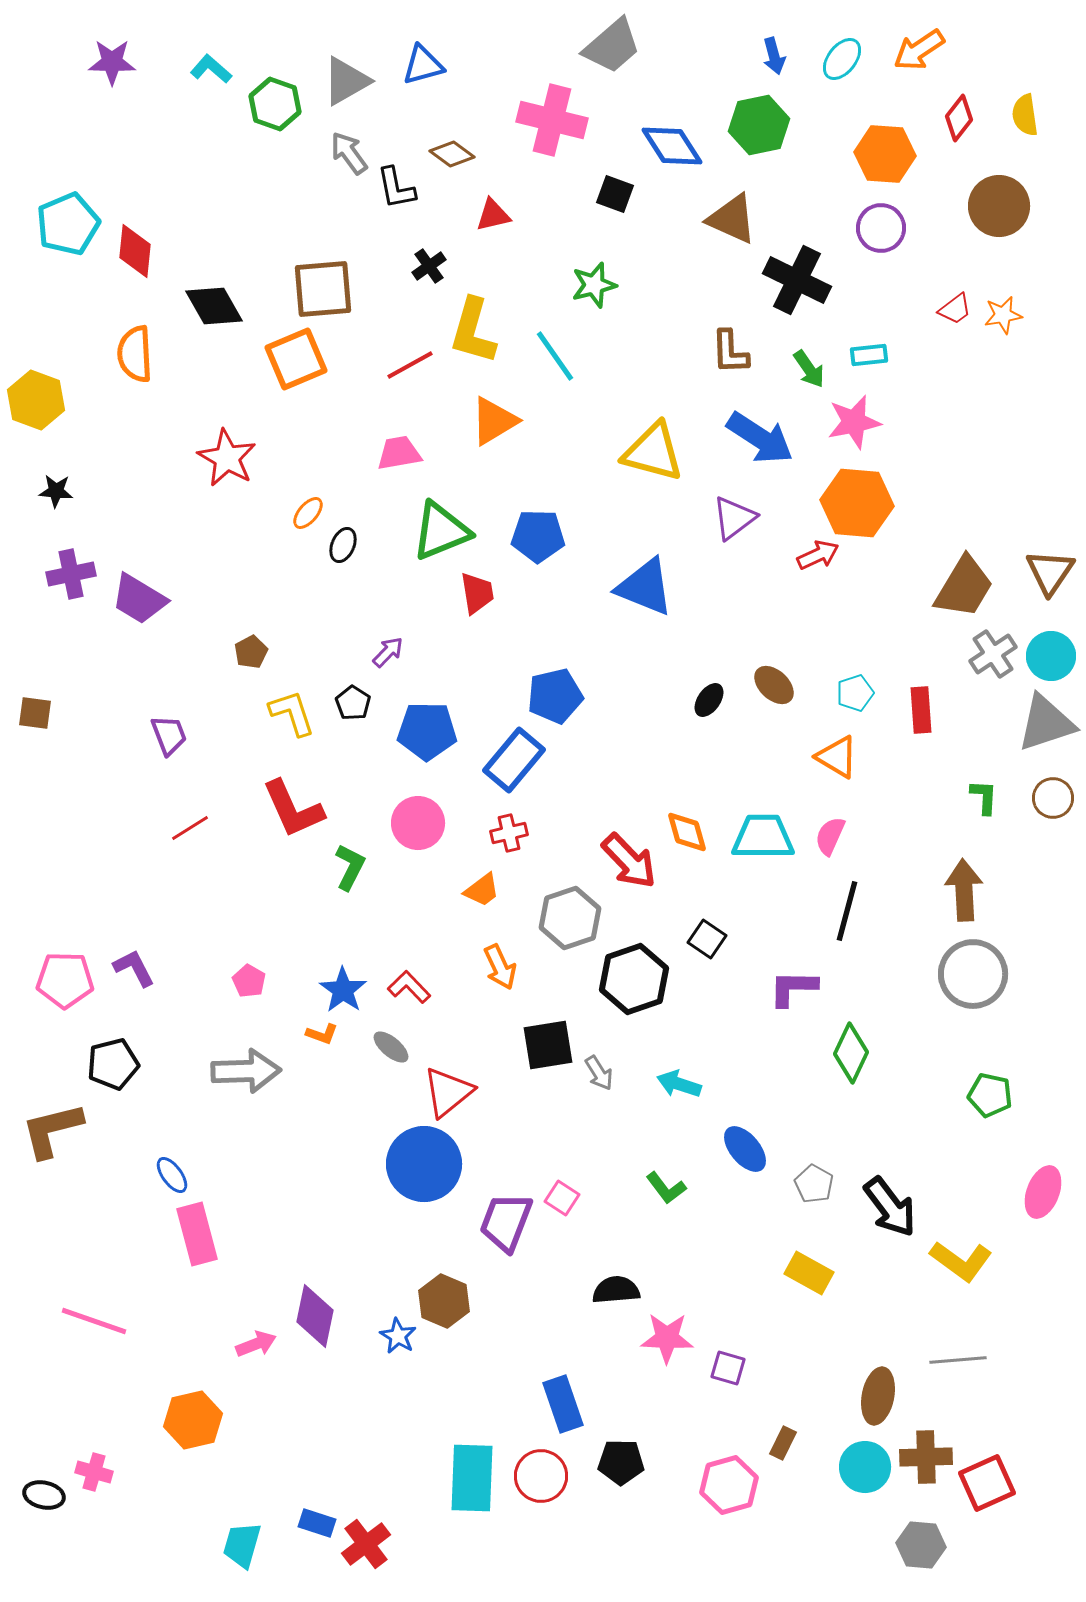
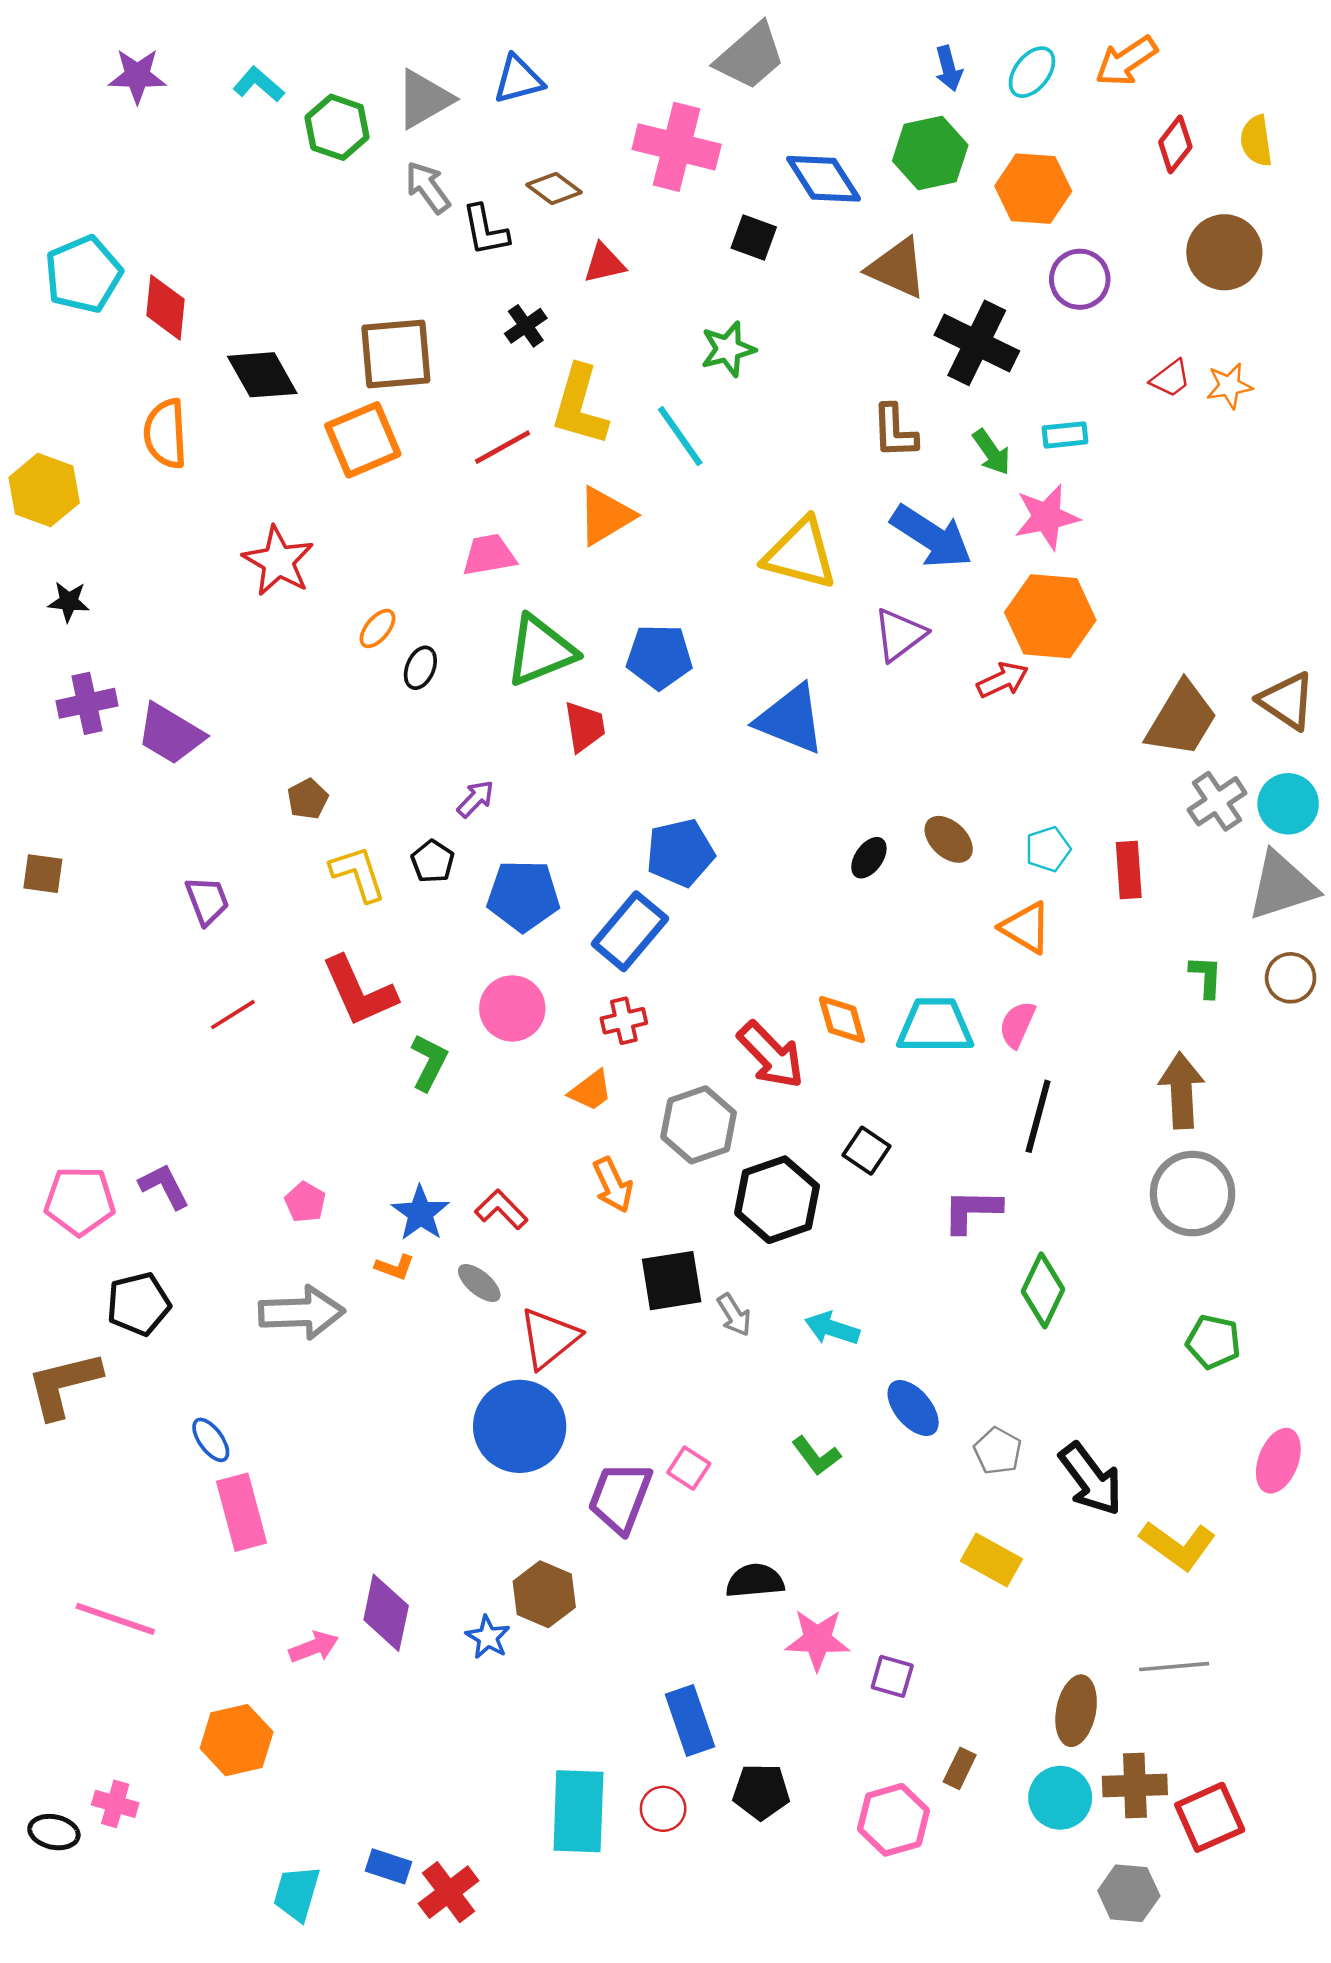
orange hexagon: (885, 154) -> (1033, 189), moved
brown triangle: (1050, 572) -> (1287, 701), turned -30
red circle: (541, 1476) -> (663, 1809), size x0.7

